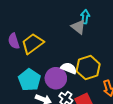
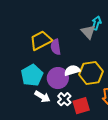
purple semicircle: (14, 41) -> (56, 47), moved
white semicircle: (69, 68) -> (72, 70), turned -49

